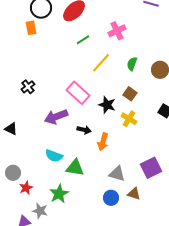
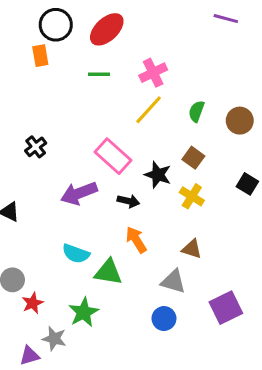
pink cross: (117, 31) -> (153, 73), moved
green line: (83, 40) -> (99, 74), moved, turned 32
black arrow: (84, 130) -> (128, 201), moved
orange arrow: (103, 142) -> (136, 240), moved, turned 132
purple square: (151, 168) -> (226, 308), moved
brown triangle: (134, 194) -> (192, 249), moved

